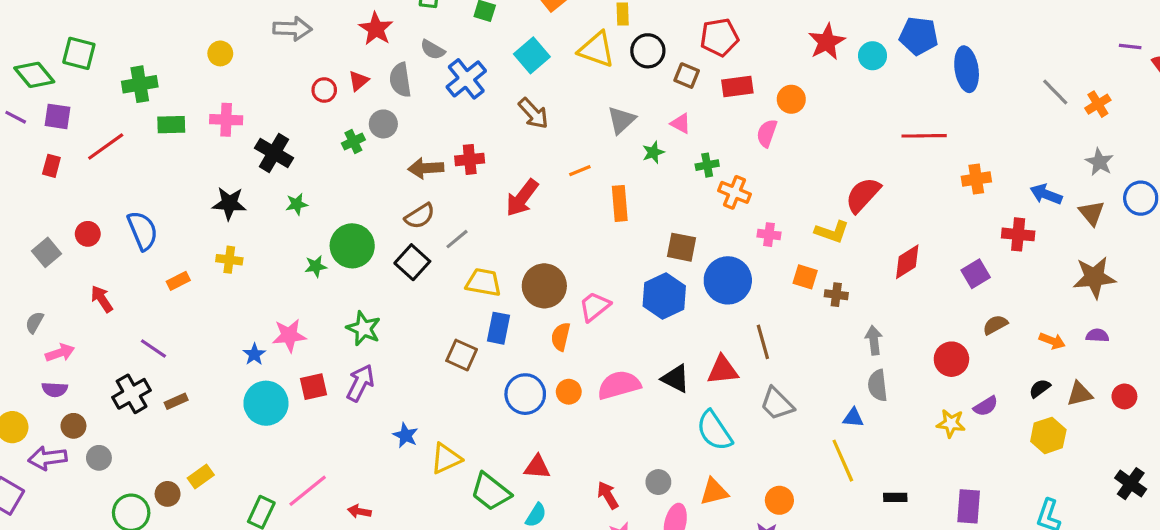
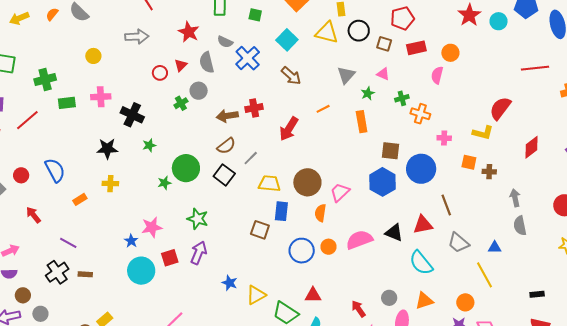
orange rectangle: (620, 203) -> (362, 122), moved
brown rectangle: (176, 401) -> (85, 274), turned 32
blue triangle: (853, 418) -> (495, 247), moved
yellow line: (843, 461) -> (484, 275), moved

